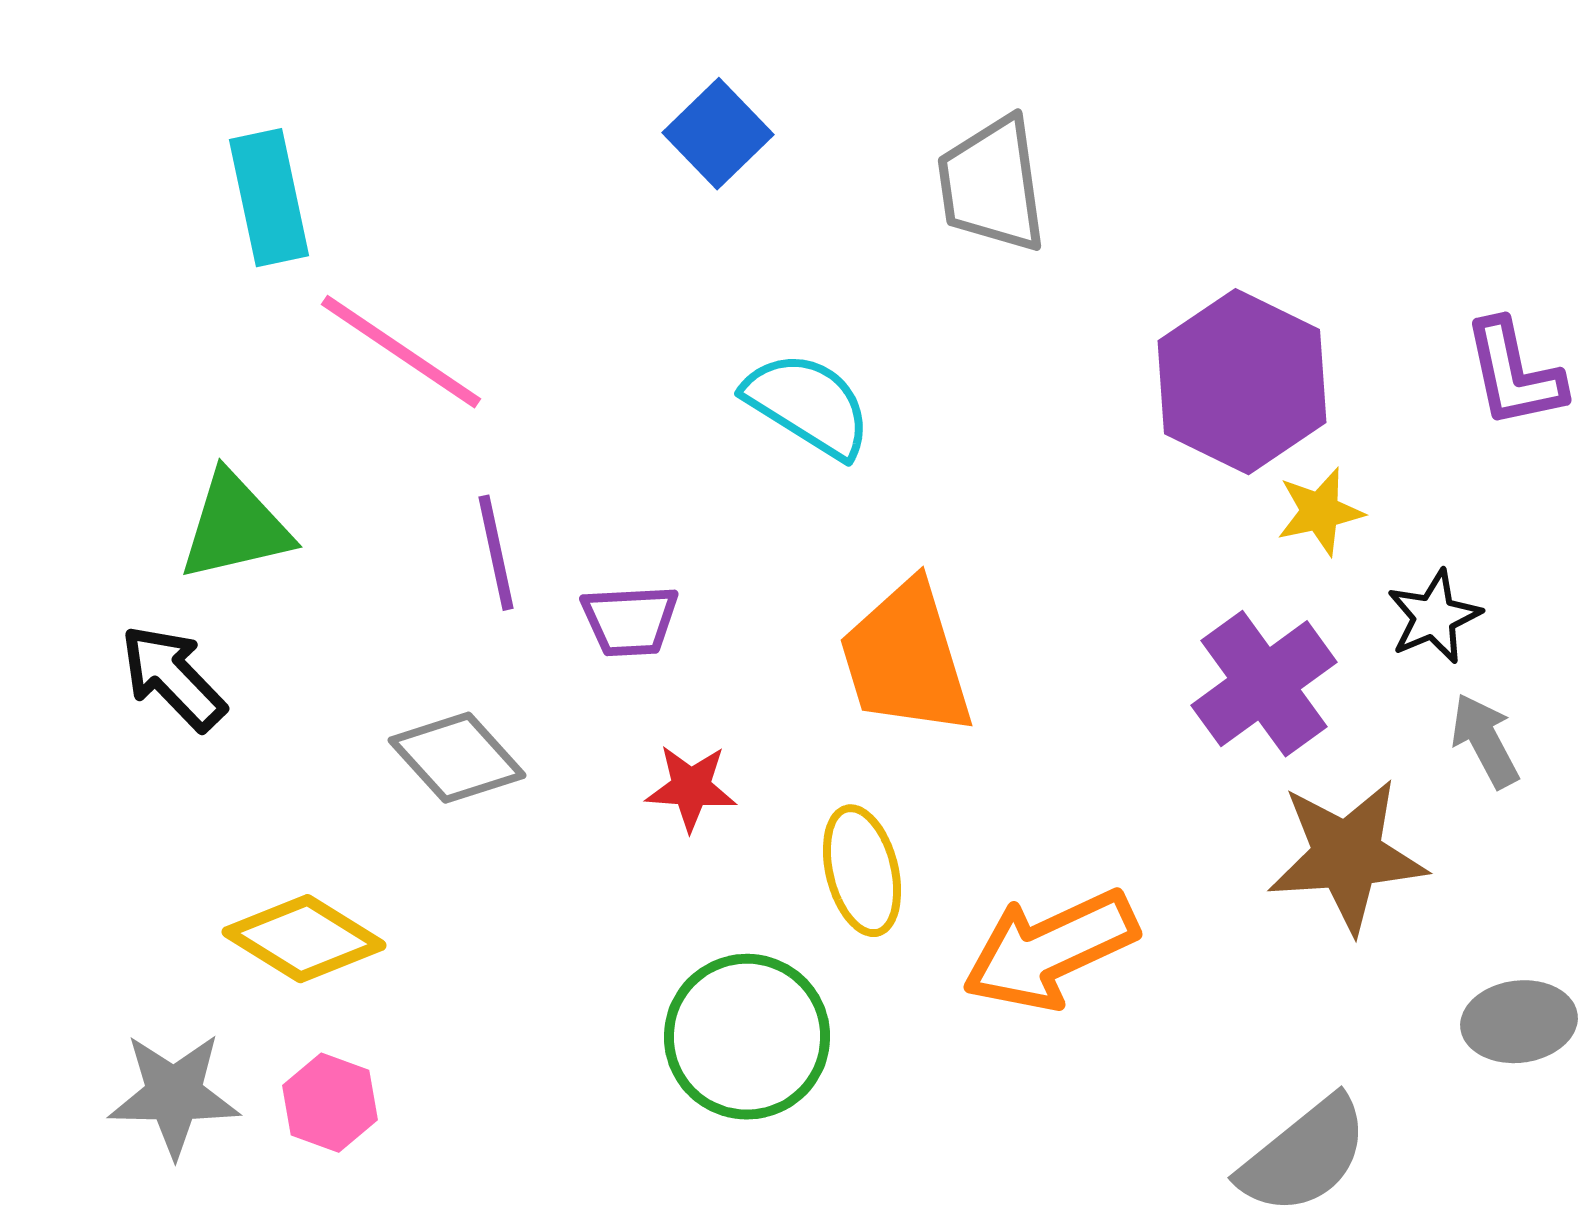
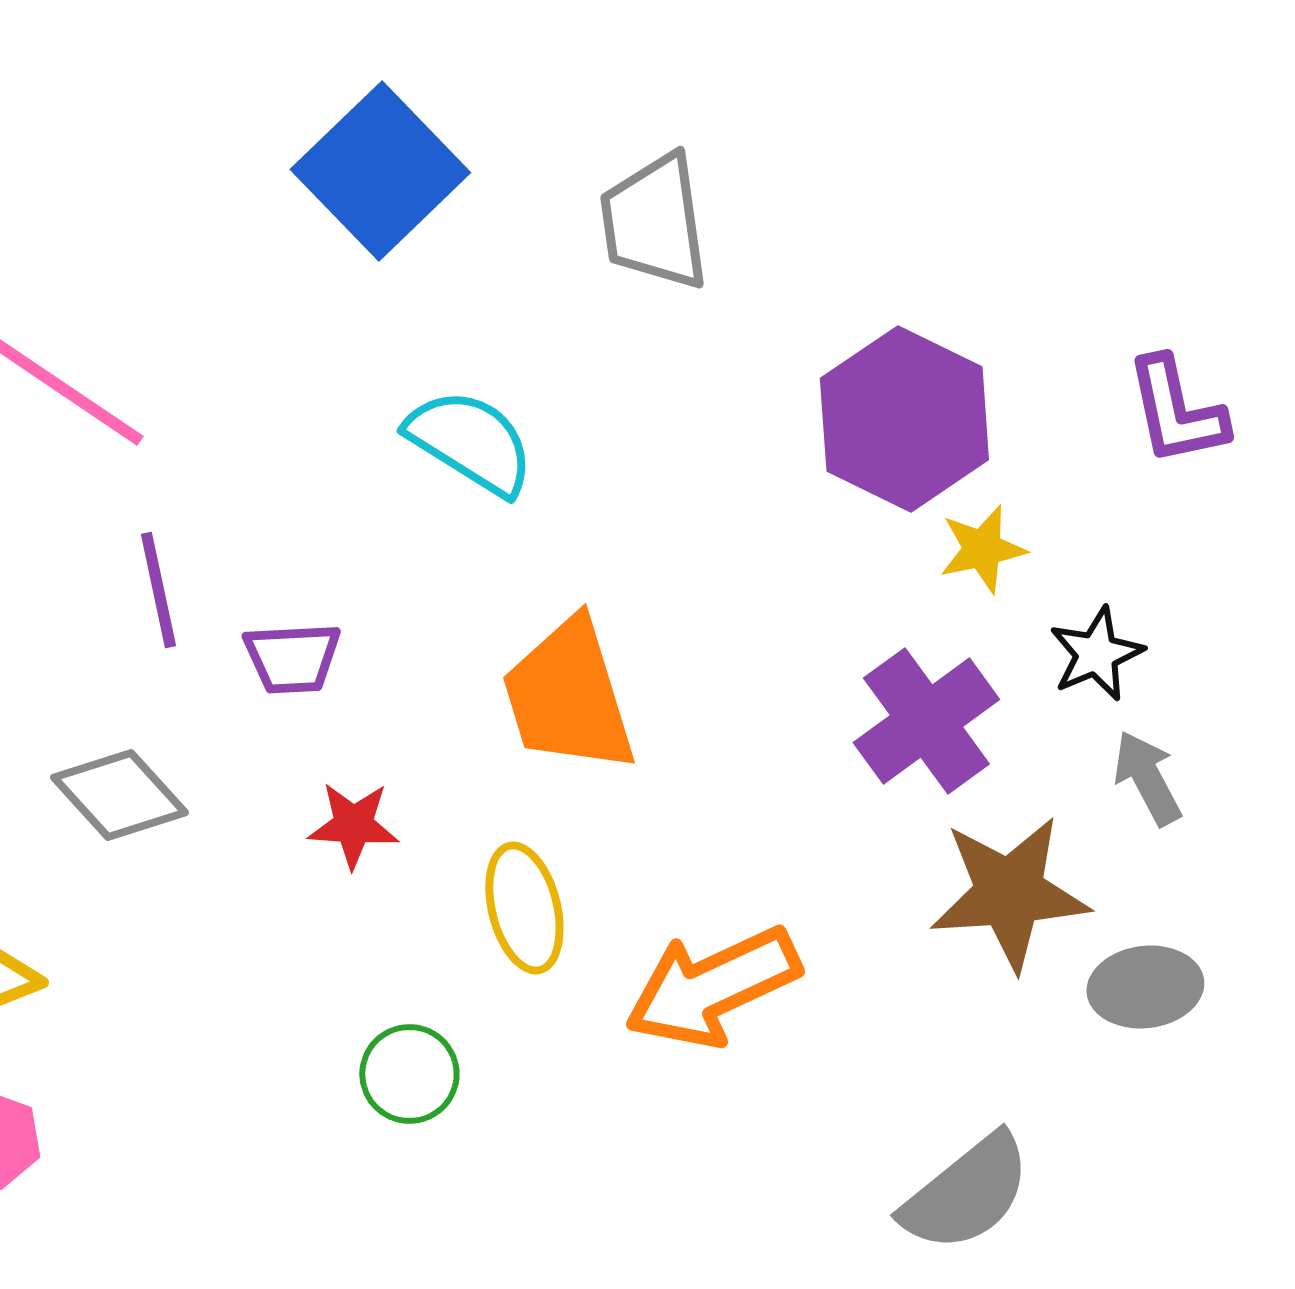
blue square: (718, 134) -> (380, 171), size x1.6
gray ellipse: (1519, 1022) -> (1145, 987), moved
green circle: (747, 1037) -> (409, 1074), size x0.6

